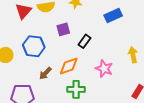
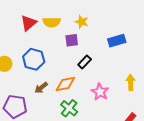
purple square: (63, 29) -> (72, 40), moved
green cross: (76, 89) -> (69, 108), turned 30

